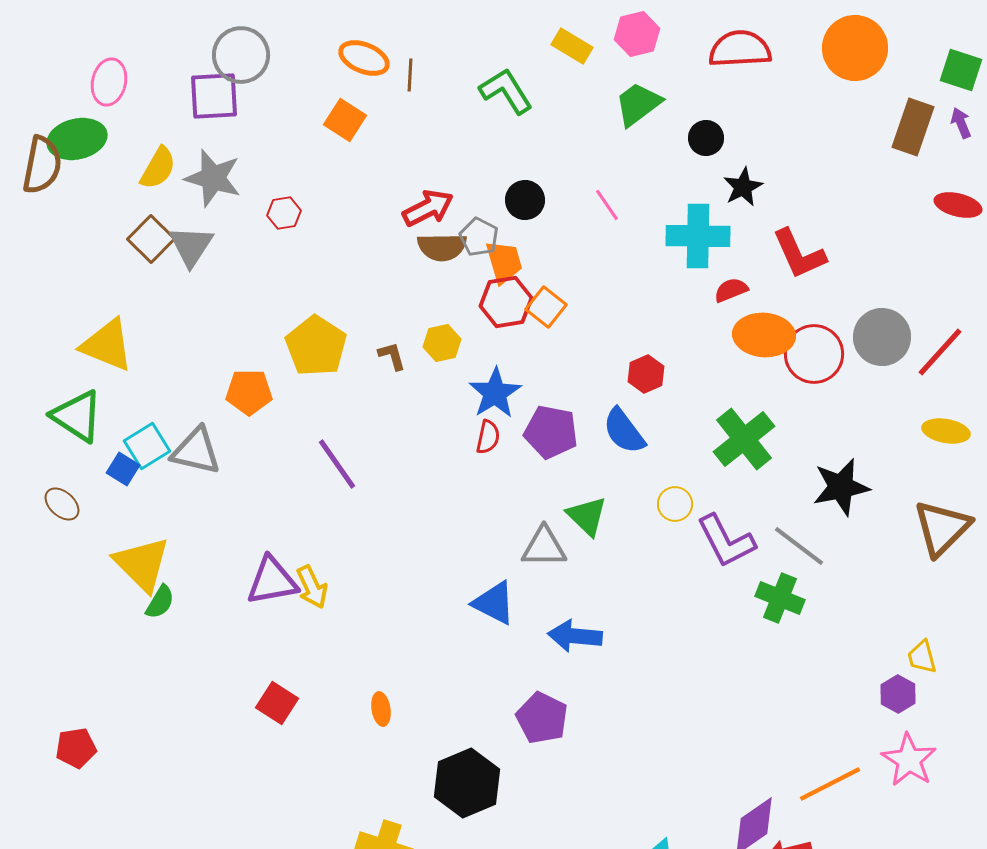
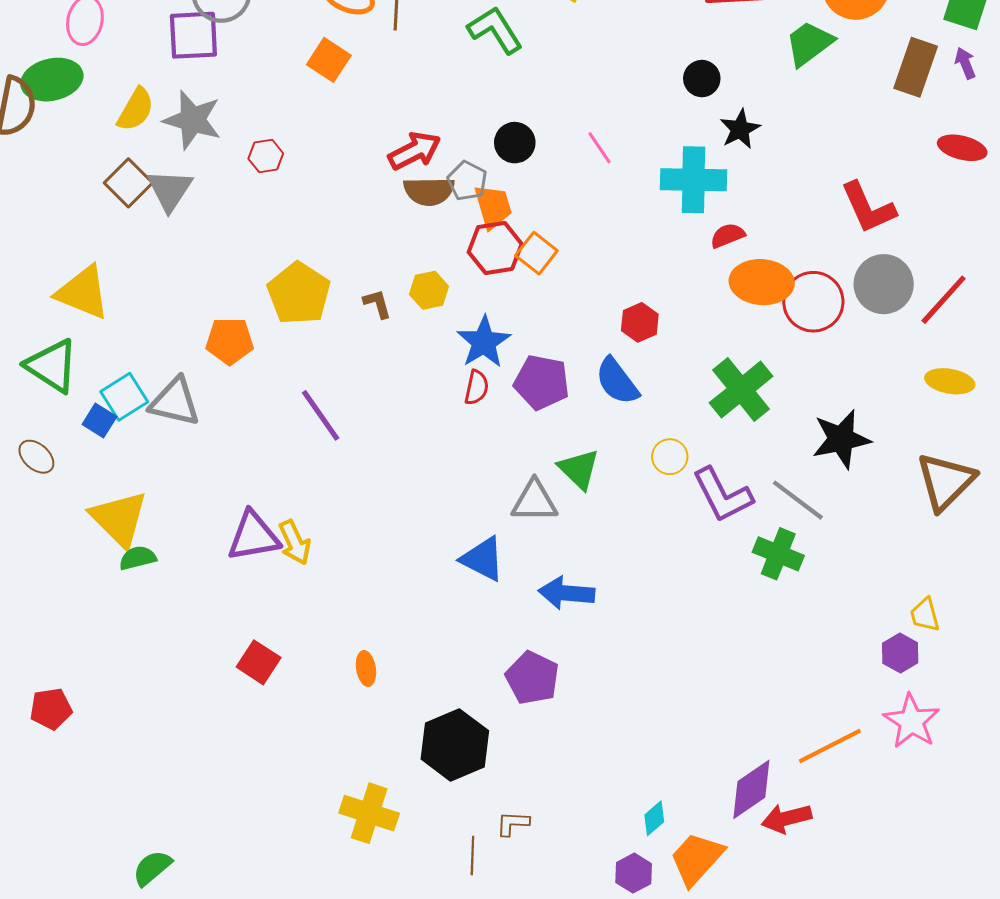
green trapezoid: (638, 104) -> (809, 43), moved
red L-shape: (799, 254) -> (868, 208), moved
green semicircle: (160, 602) -> (138, 558), turned -135

